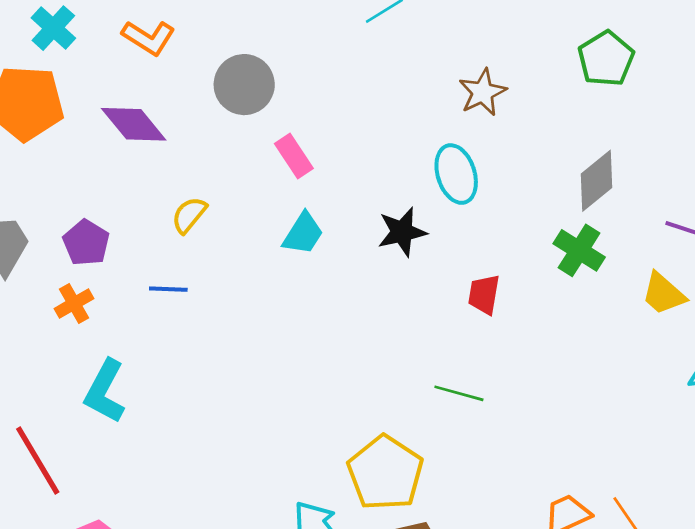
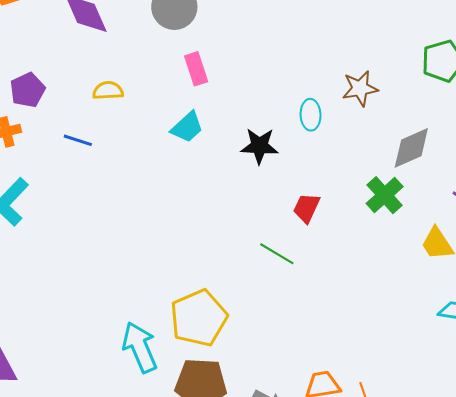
brown star: (483, 92) -> (360, 88), moved
cyan ellipse: (456, 174) -> (311, 115), size x0.7
yellow semicircle: (189, 215) -> (108, 91), turned 32
green line: (459, 393) -> (277, 254), moved

